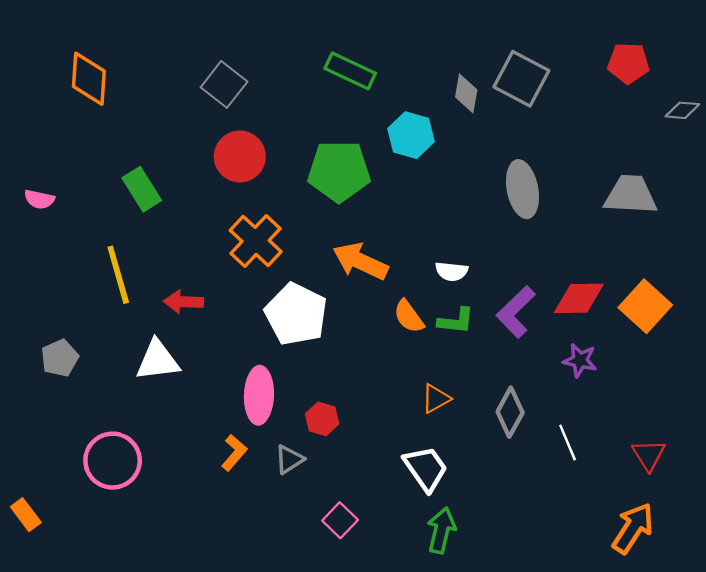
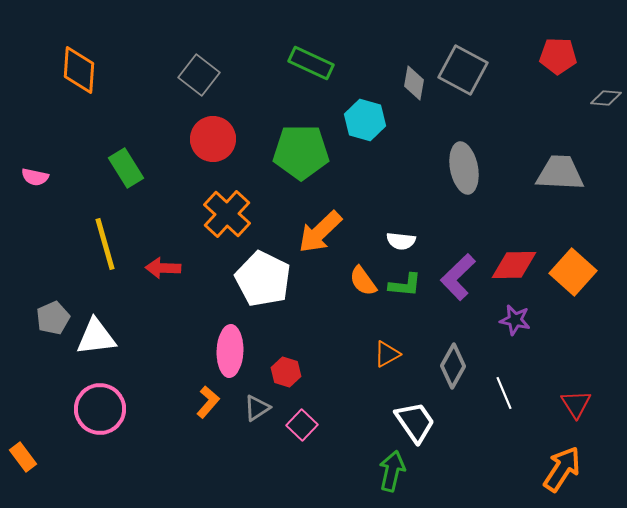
orange arrow: (360, 261) -> (320, 232), turned -69
white triangle: (158, 360) -> (96, 337), moved
white trapezoid: (426, 468) -> (415, 422), moved
pink square: (340, 520) -> (302, 425), moved

